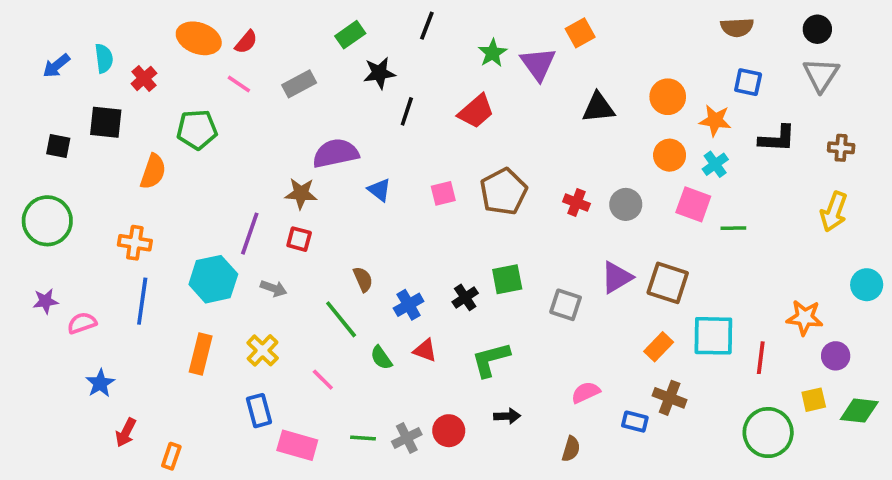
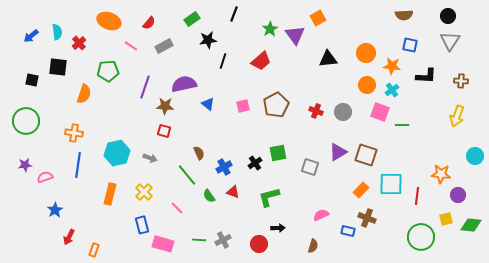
red semicircle: (246, 42) -> (149, 23), moved
purple line: (250, 234) -> (145, 87), moved
red circle: (449, 431) -> (259, 244), moved

